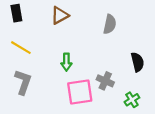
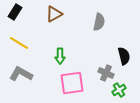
black rectangle: (16, 13) -> (15, 12), turned 42
gray cross: (105, 81) -> (106, 73), moved
gray L-shape: (23, 82) -> (21, 74), turned -80

